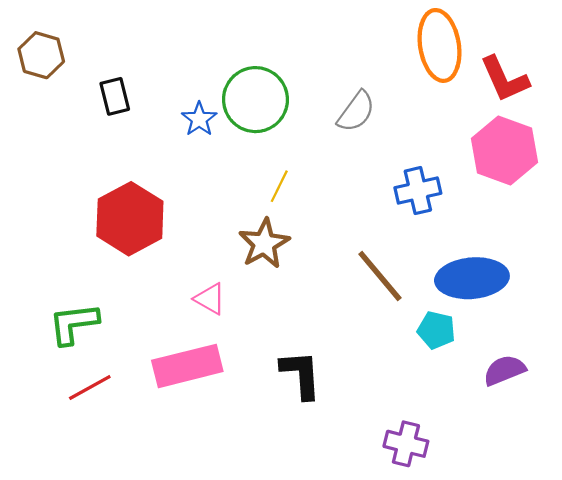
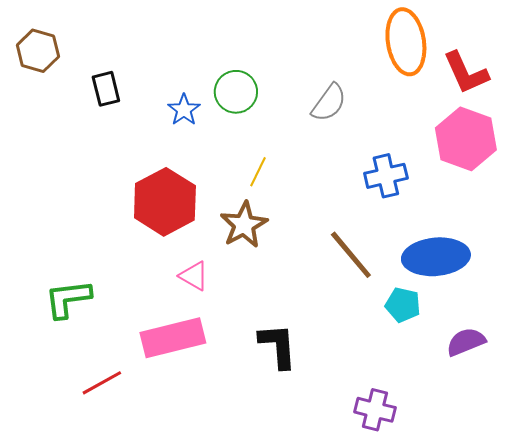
green circle: (255, 100) -> (236, 92), size x0.7
red hexagon: (130, 219) -> (165, 202), moved
red line: (90, 388) -> (102, 383), moved

